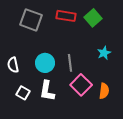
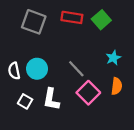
cyan circle: (45, 63) -> (37, 69), moved
gray line: (70, 63) -> (76, 69), turned -36
orange semicircle: (104, 91) -> (117, 86), moved

